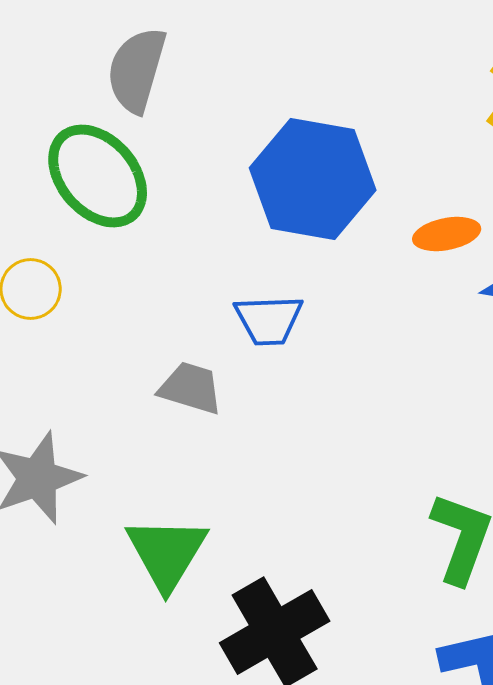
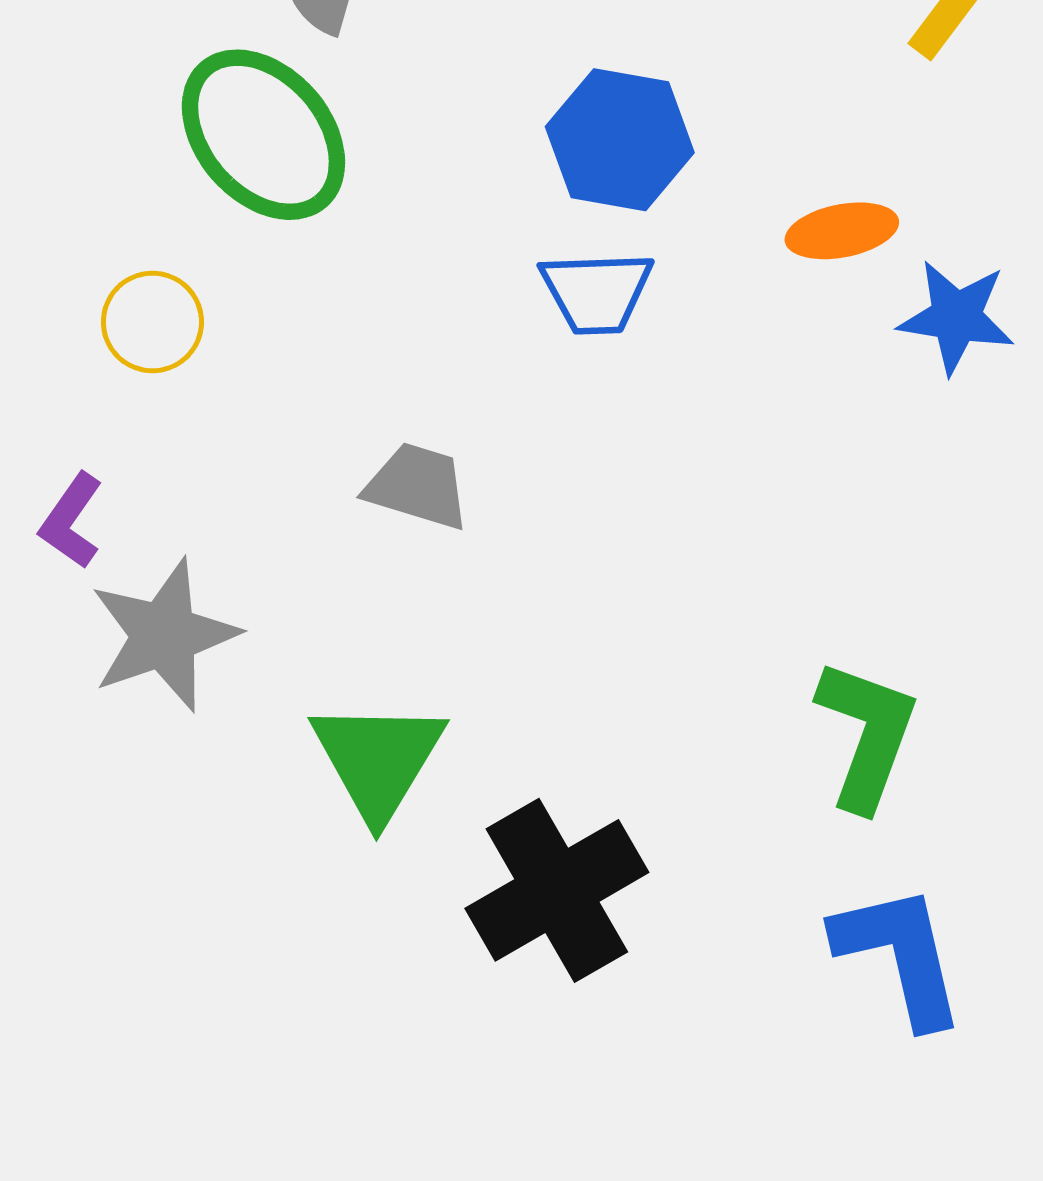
blue hexagon: (313, 179) -> (620, 140), size x0.7
blue trapezoid: (269, 320) -> (597, 292), moved

